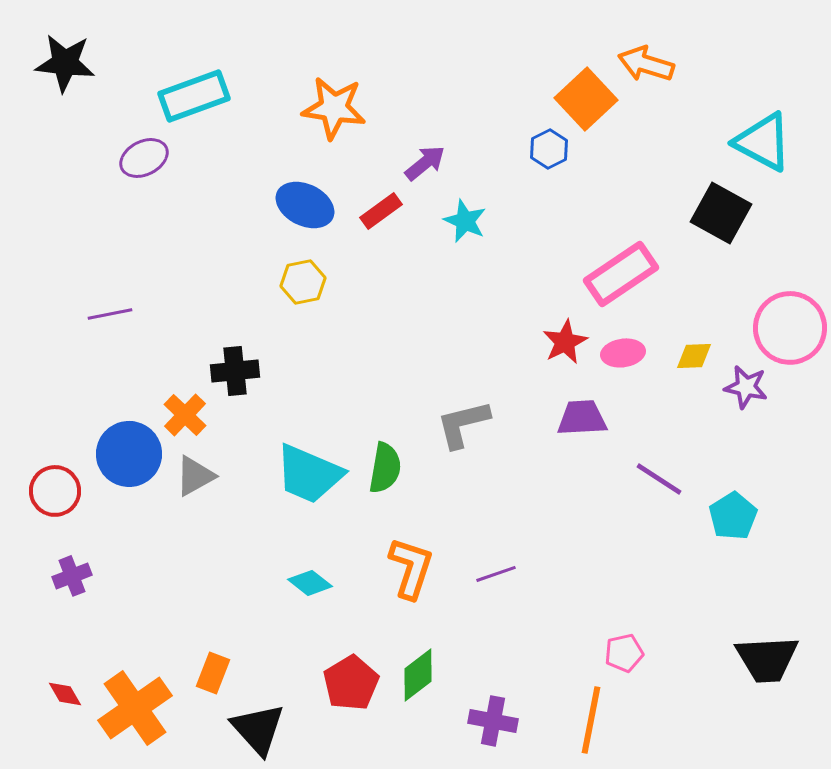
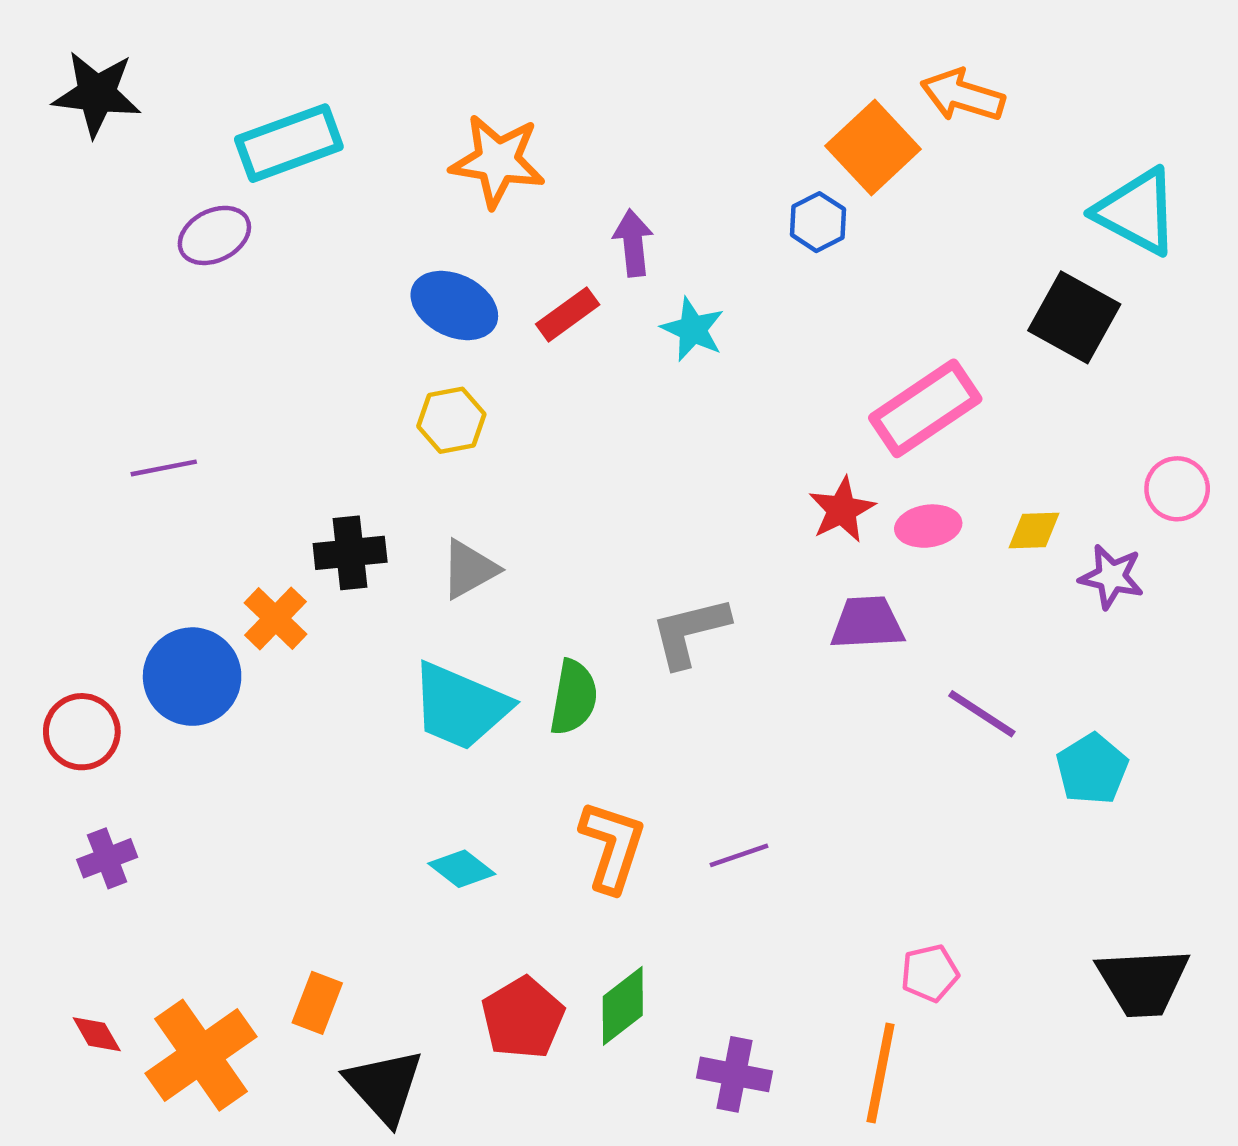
purple arrow: (425, 163) -> (633, 243), turned -57
pink circle: (790, 328) -> (1177, 489), size x0.6
gray triangle: (195, 476) -> (469, 569), moved

